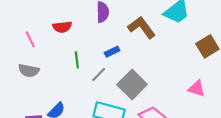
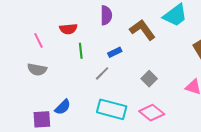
green line: (77, 60) -> (81, 51), moved
gray square: (132, 84) -> (149, 79), moved, size x0.6

